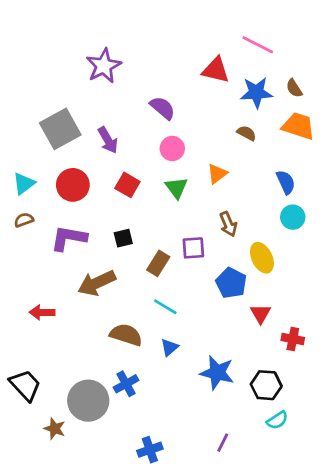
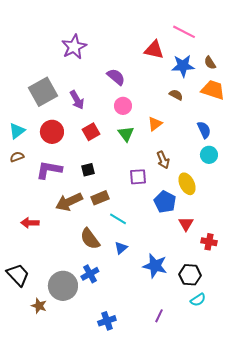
red square: (127, 185) -> (91, 132), turned 30
brown rectangle: (158, 263) -> (100, 198), moved, turned 36
brown semicircle: (126, 335) -> (90, 239), turned -145

